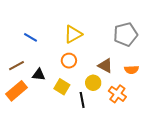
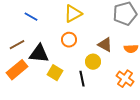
black triangle: (39, 75) -> (39, 54), size x1.5
yellow square: (62, 87) -> (55, 73), moved
orange cross: (117, 94) -> (125, 79), moved

